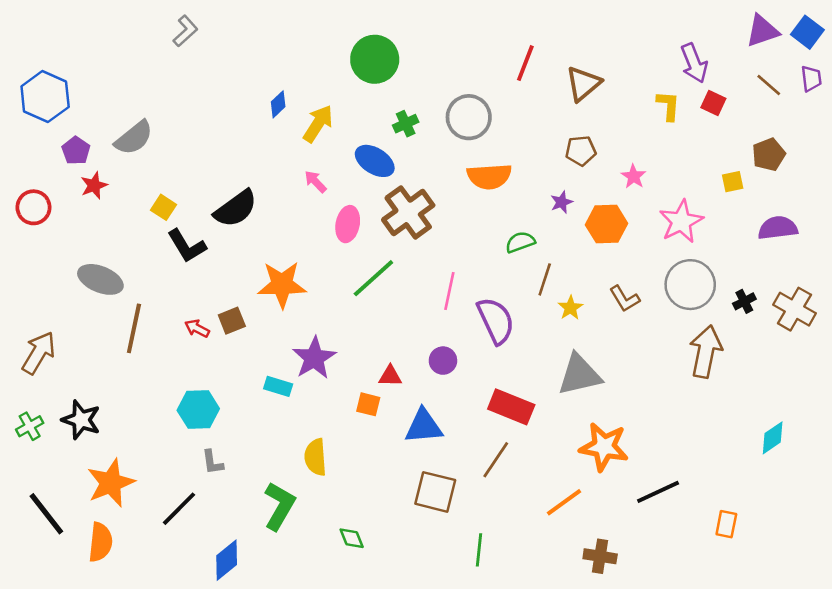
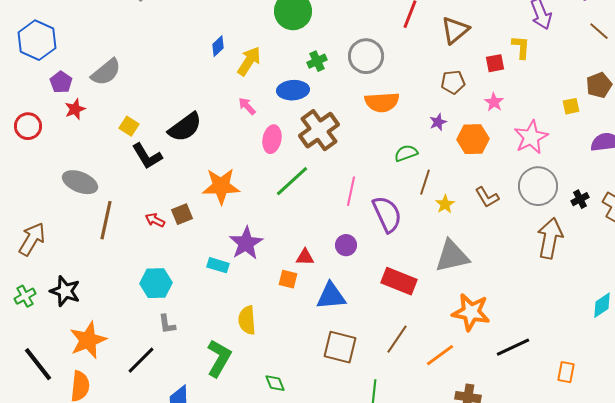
red square: (713, 103) -> (495, 63), moved, turned -36
blue ellipse: (375, 161) -> (293, 90), turned -36
brown line: (496, 460) -> (397, 339), moved

